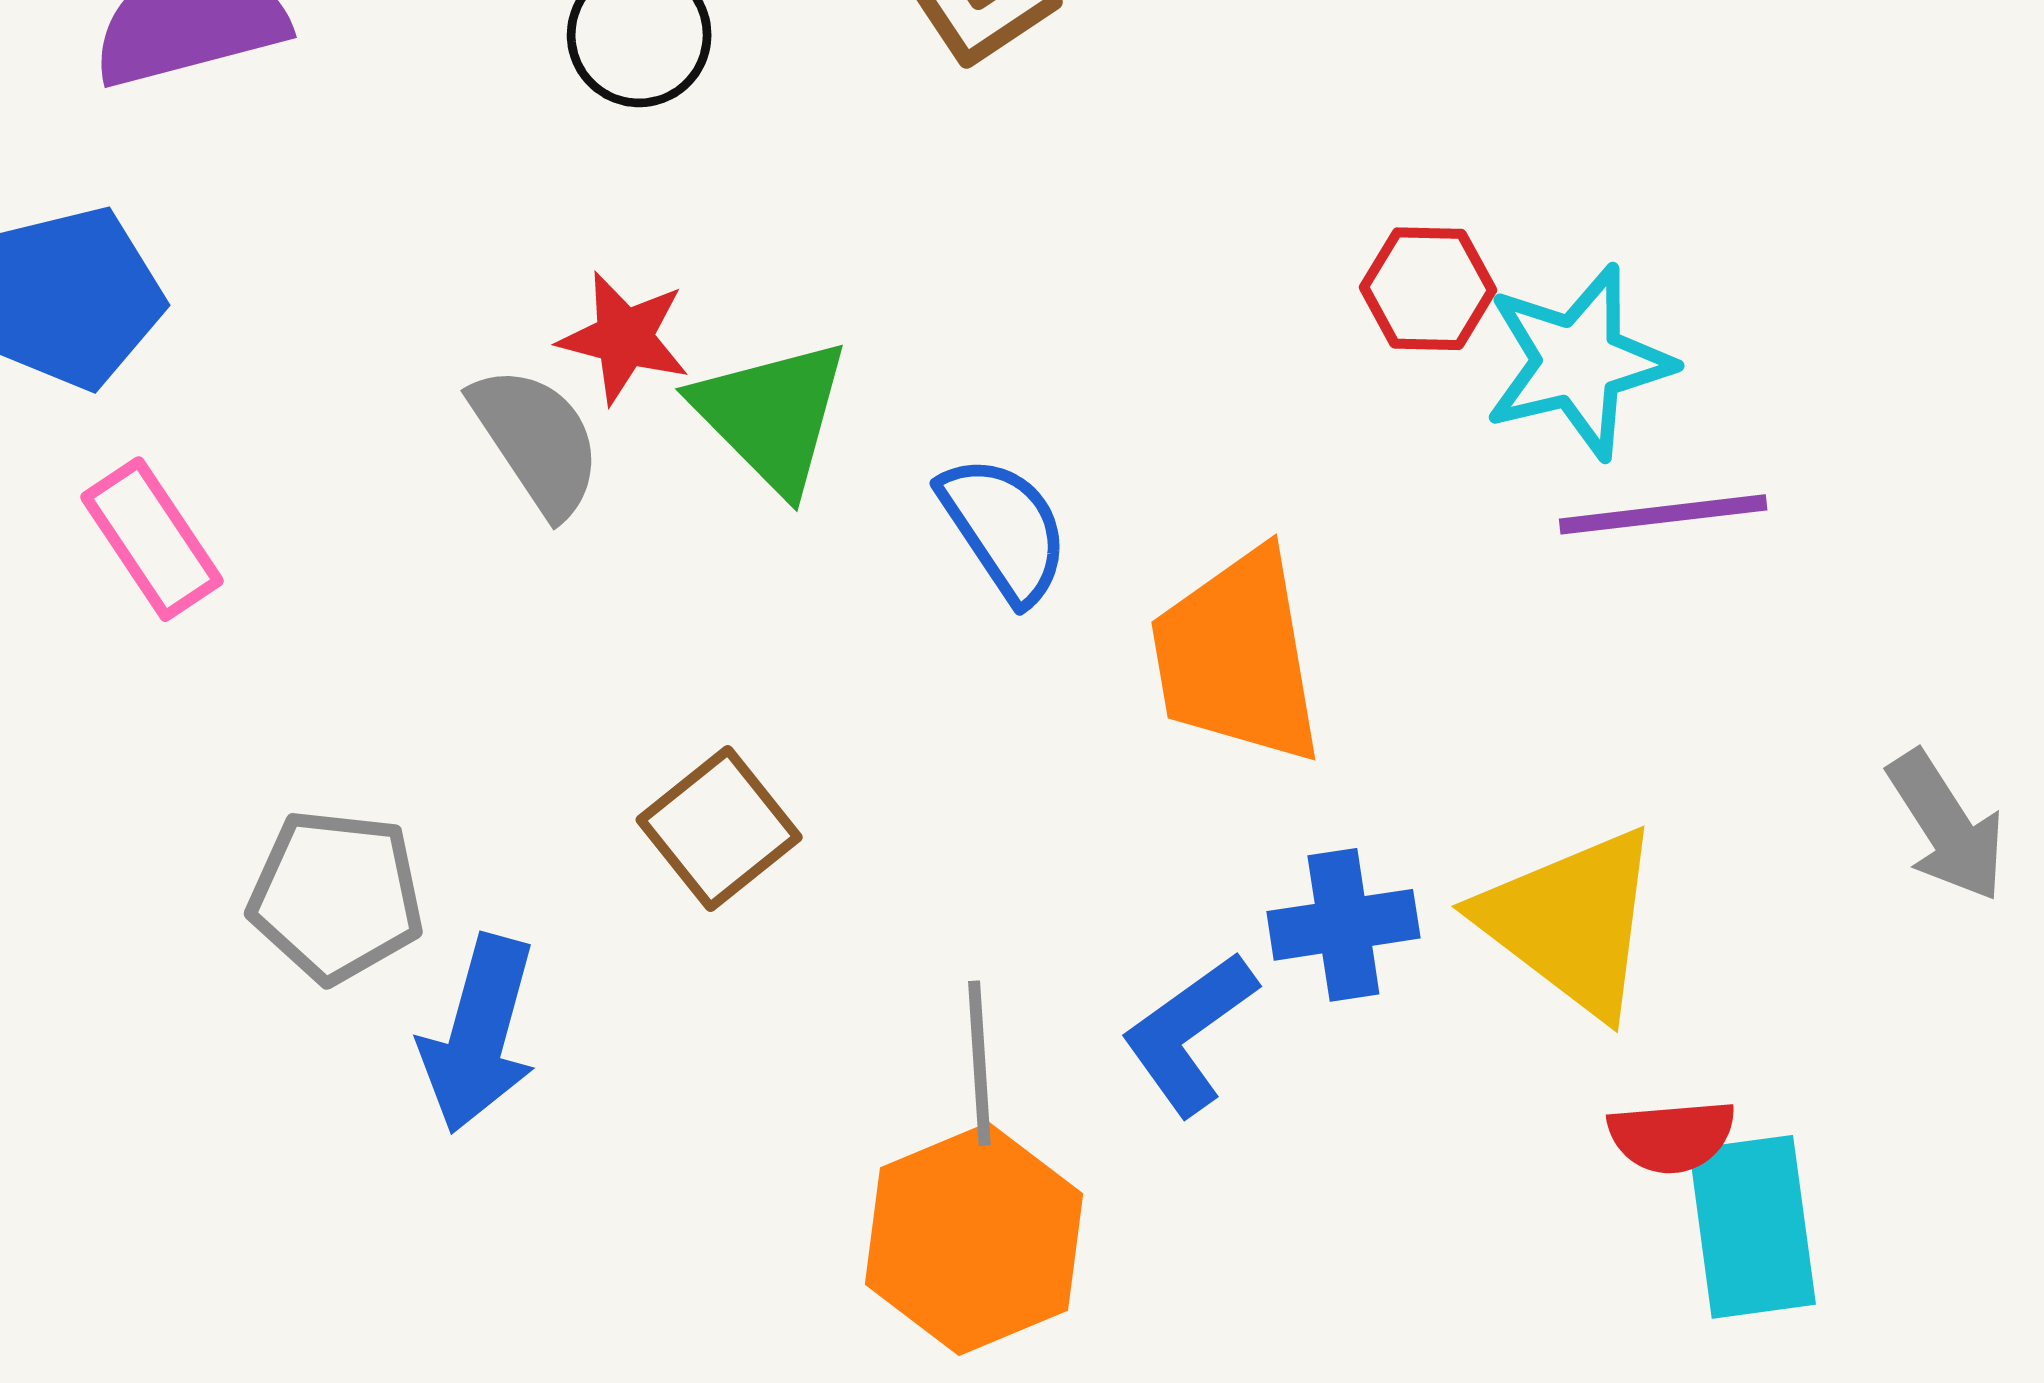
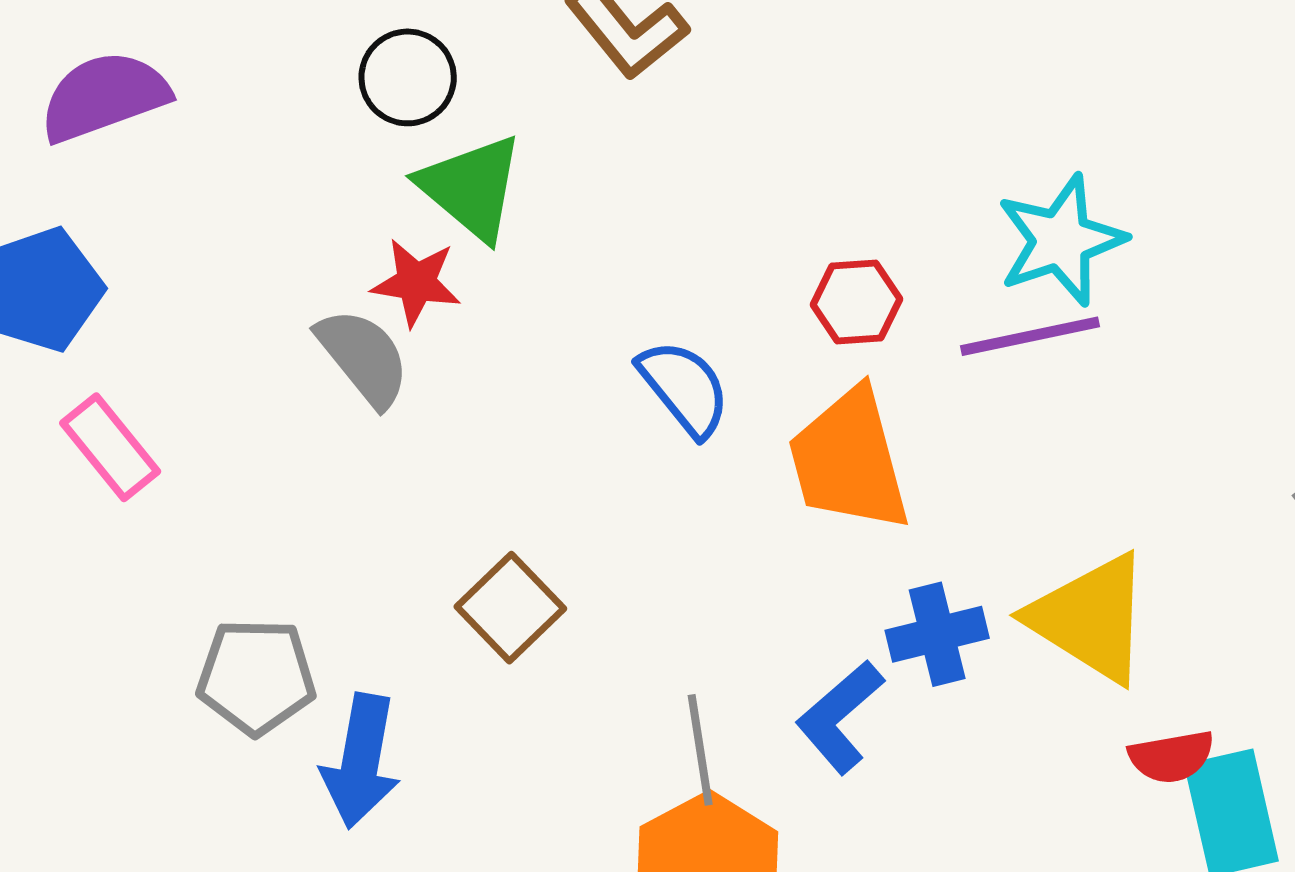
red hexagon: (1428, 289) -> (856, 302), moved
green triangle: (772, 415) -> (471, 187), moved
purple line: (1663, 514) -> (1030, 336), moved

